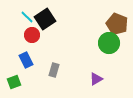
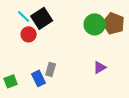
green circle: (109, 43) -> (95, 24), moved
blue rectangle: (26, 60) -> (39, 78), moved
purple triangle: (96, 79) -> (100, 67), moved

